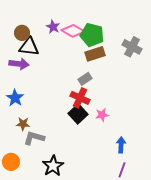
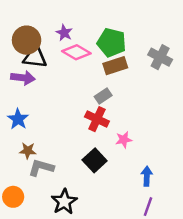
pink diamond: (73, 31) -> (76, 52), moved
brown circle: (22, 33) -> (27, 40), size x1.5
black square: (78, 114) -> (95, 160), moved

